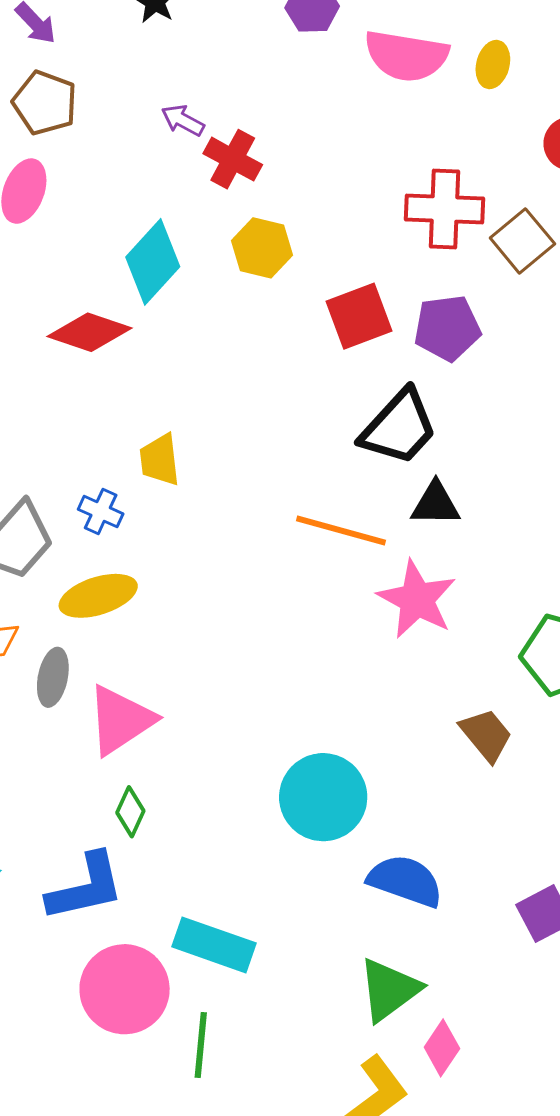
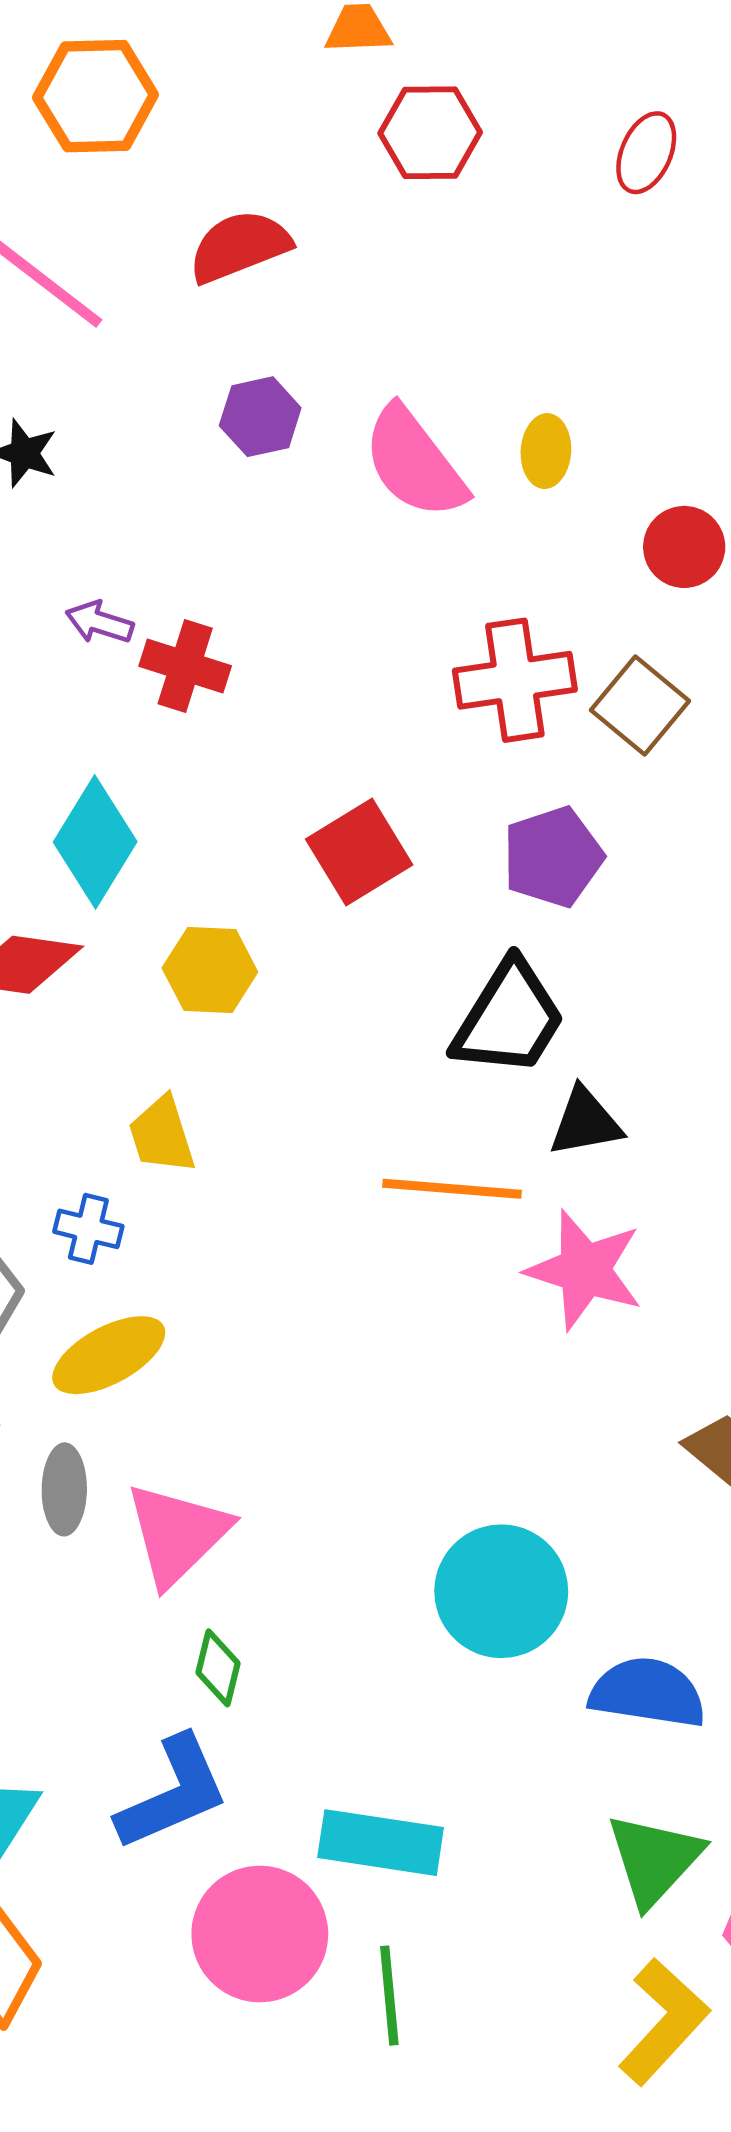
pink semicircle: (406, 56) -> (414, 463), turned 54
yellow hexagon: (262, 248) -> (210, 970), moved
red square: (359, 316) -> (359, 852), moved

